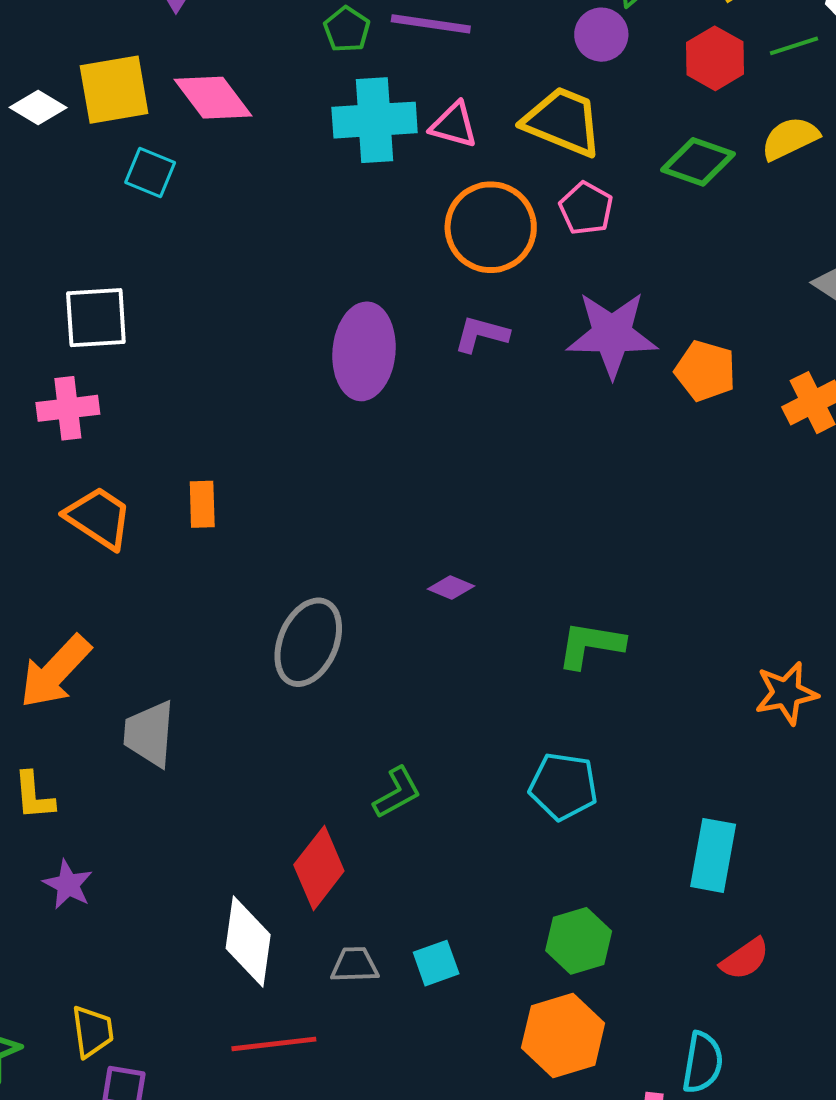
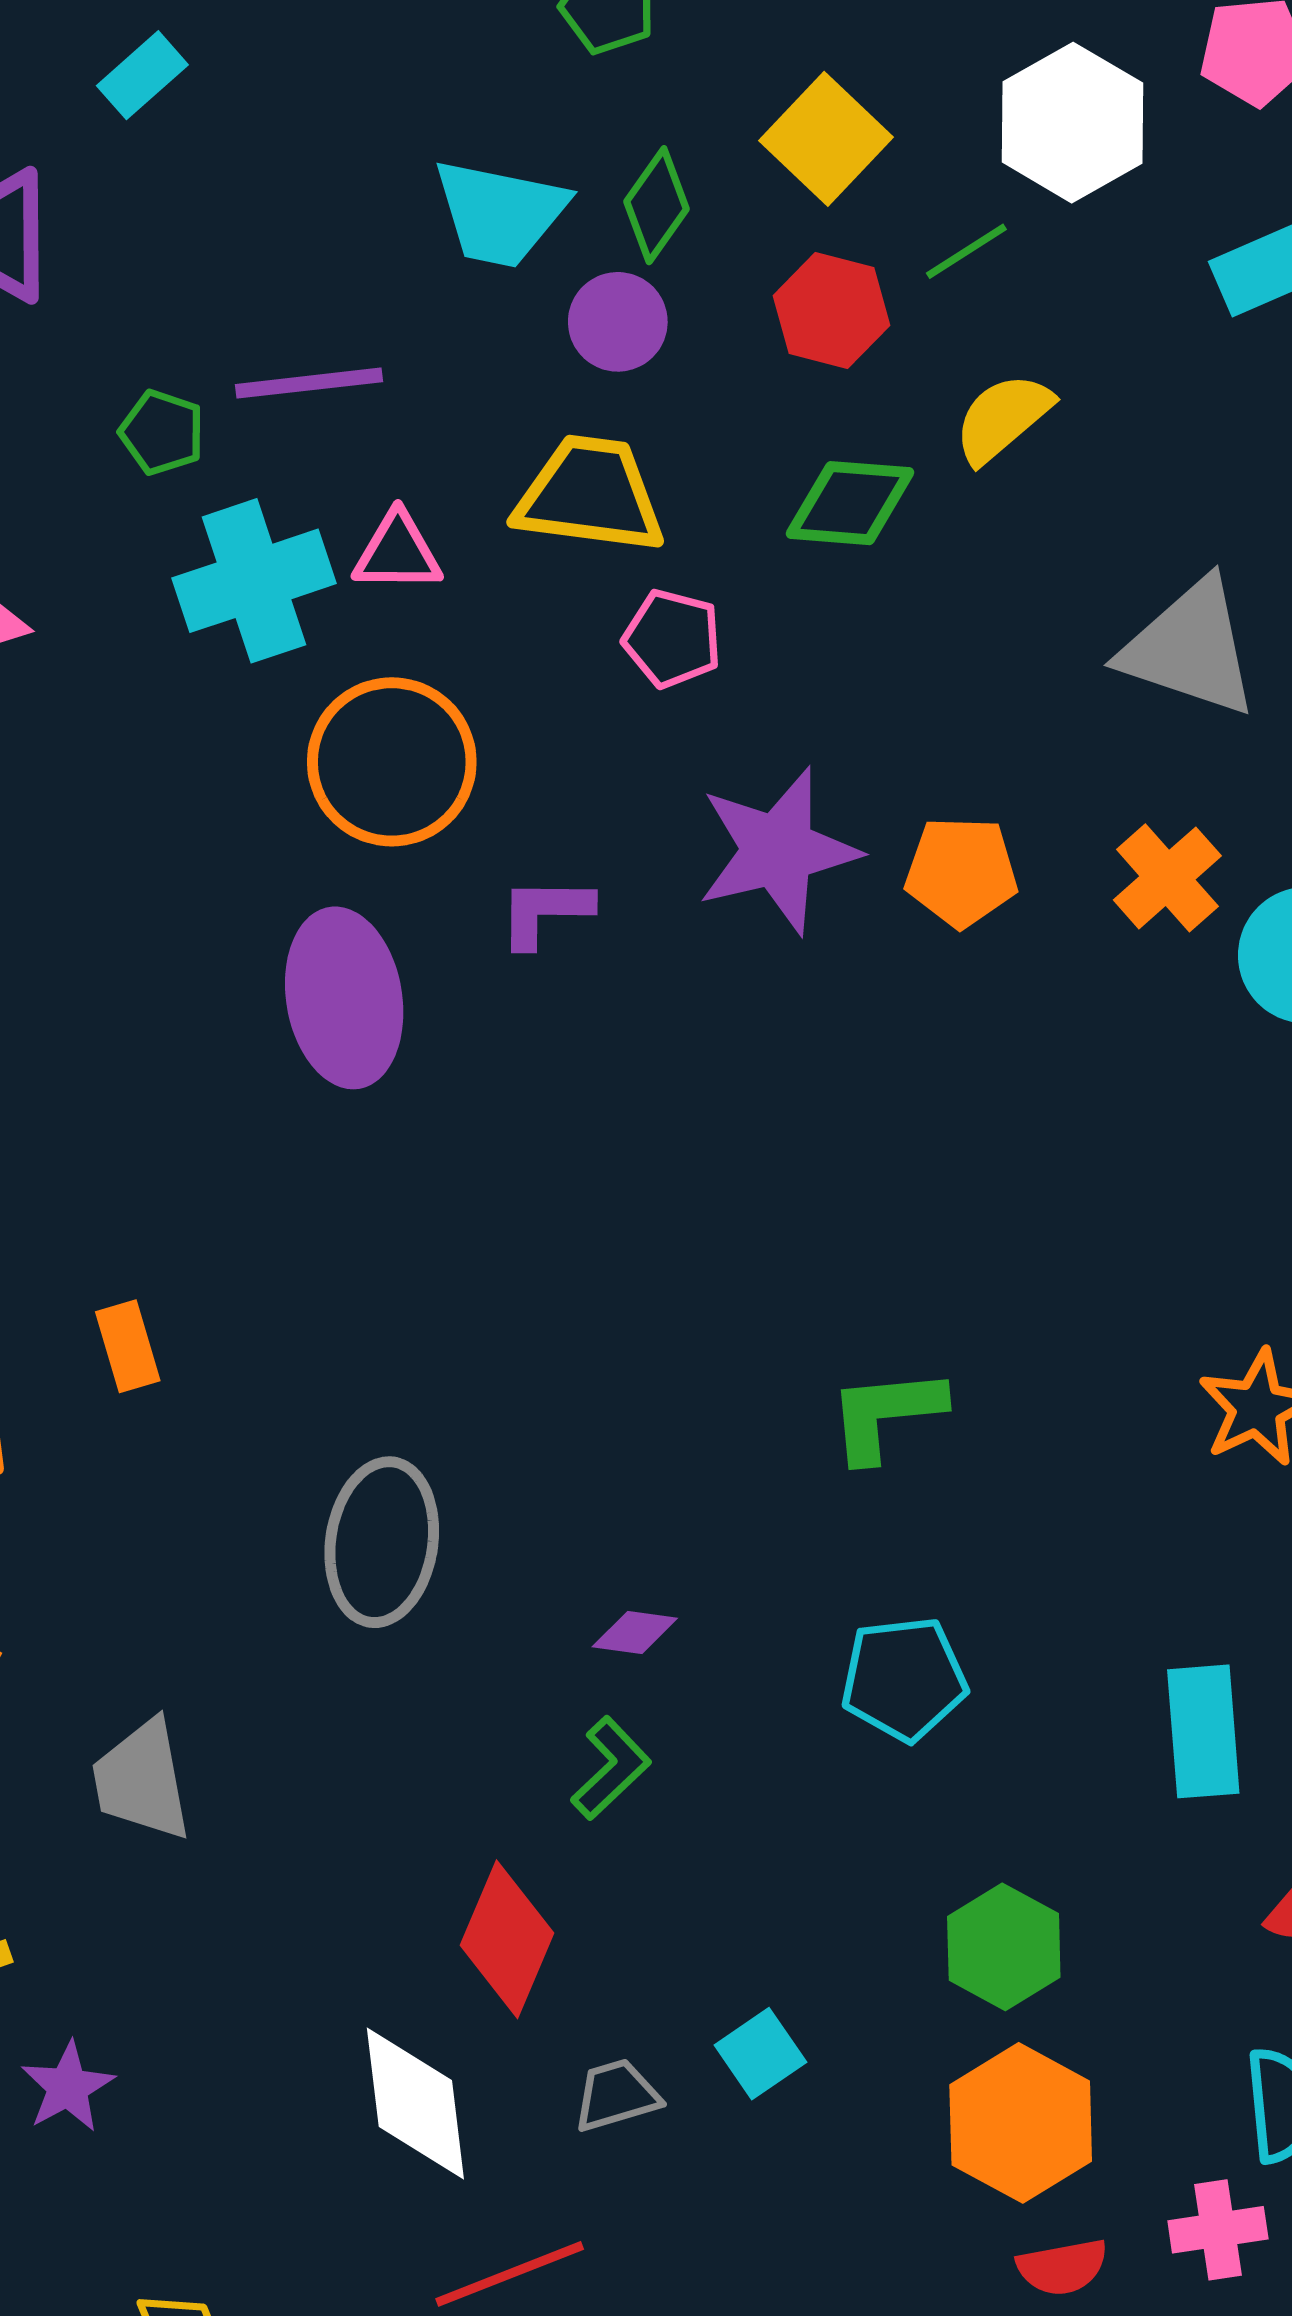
orange circle: (491, 227) -> (392, 762), moved
purple diamond: (451, 588) -> (635, 1633), moved
purple star: (68, 885) -> (68, 2087), turned 30

